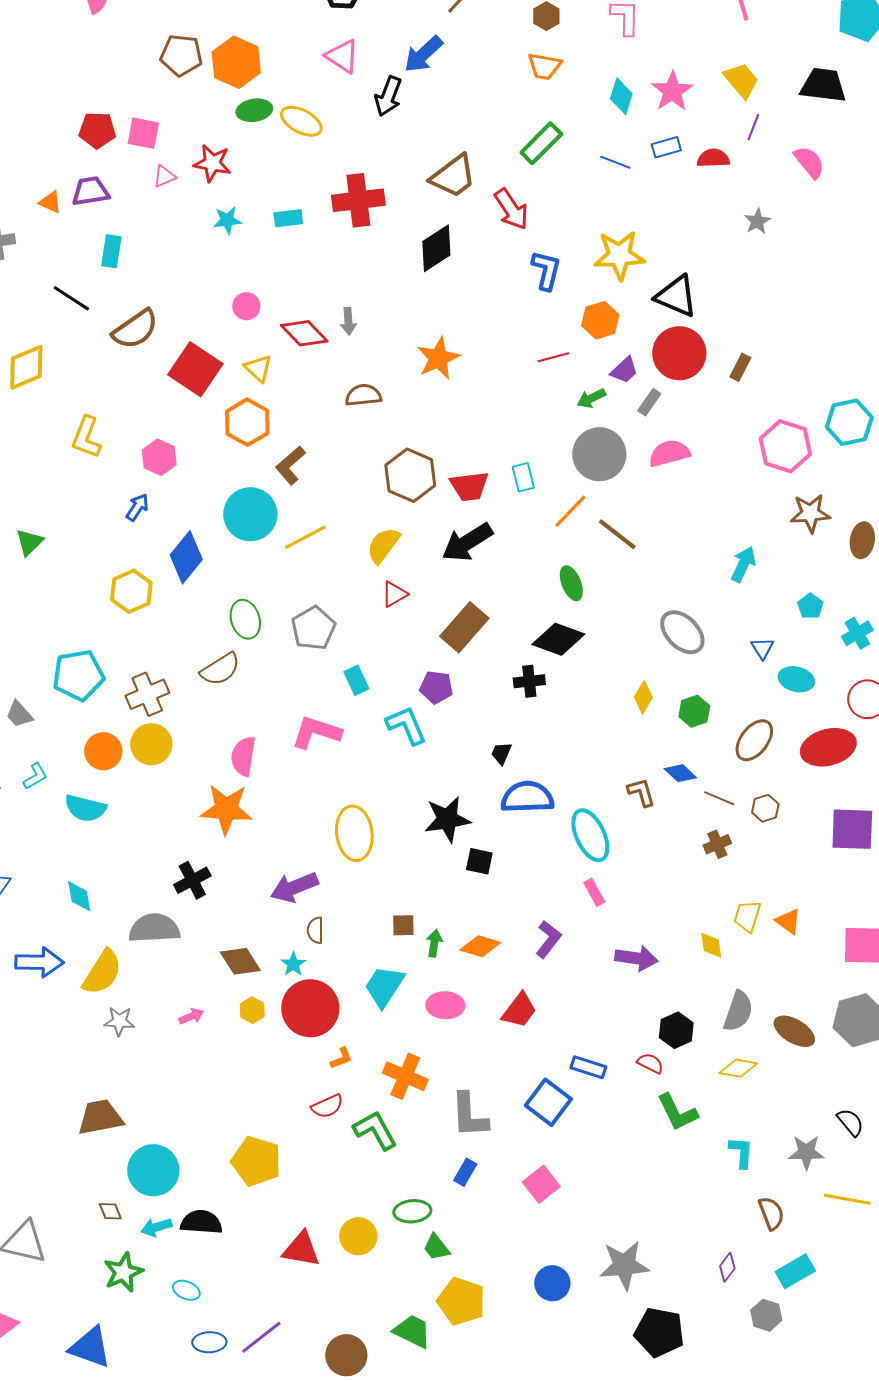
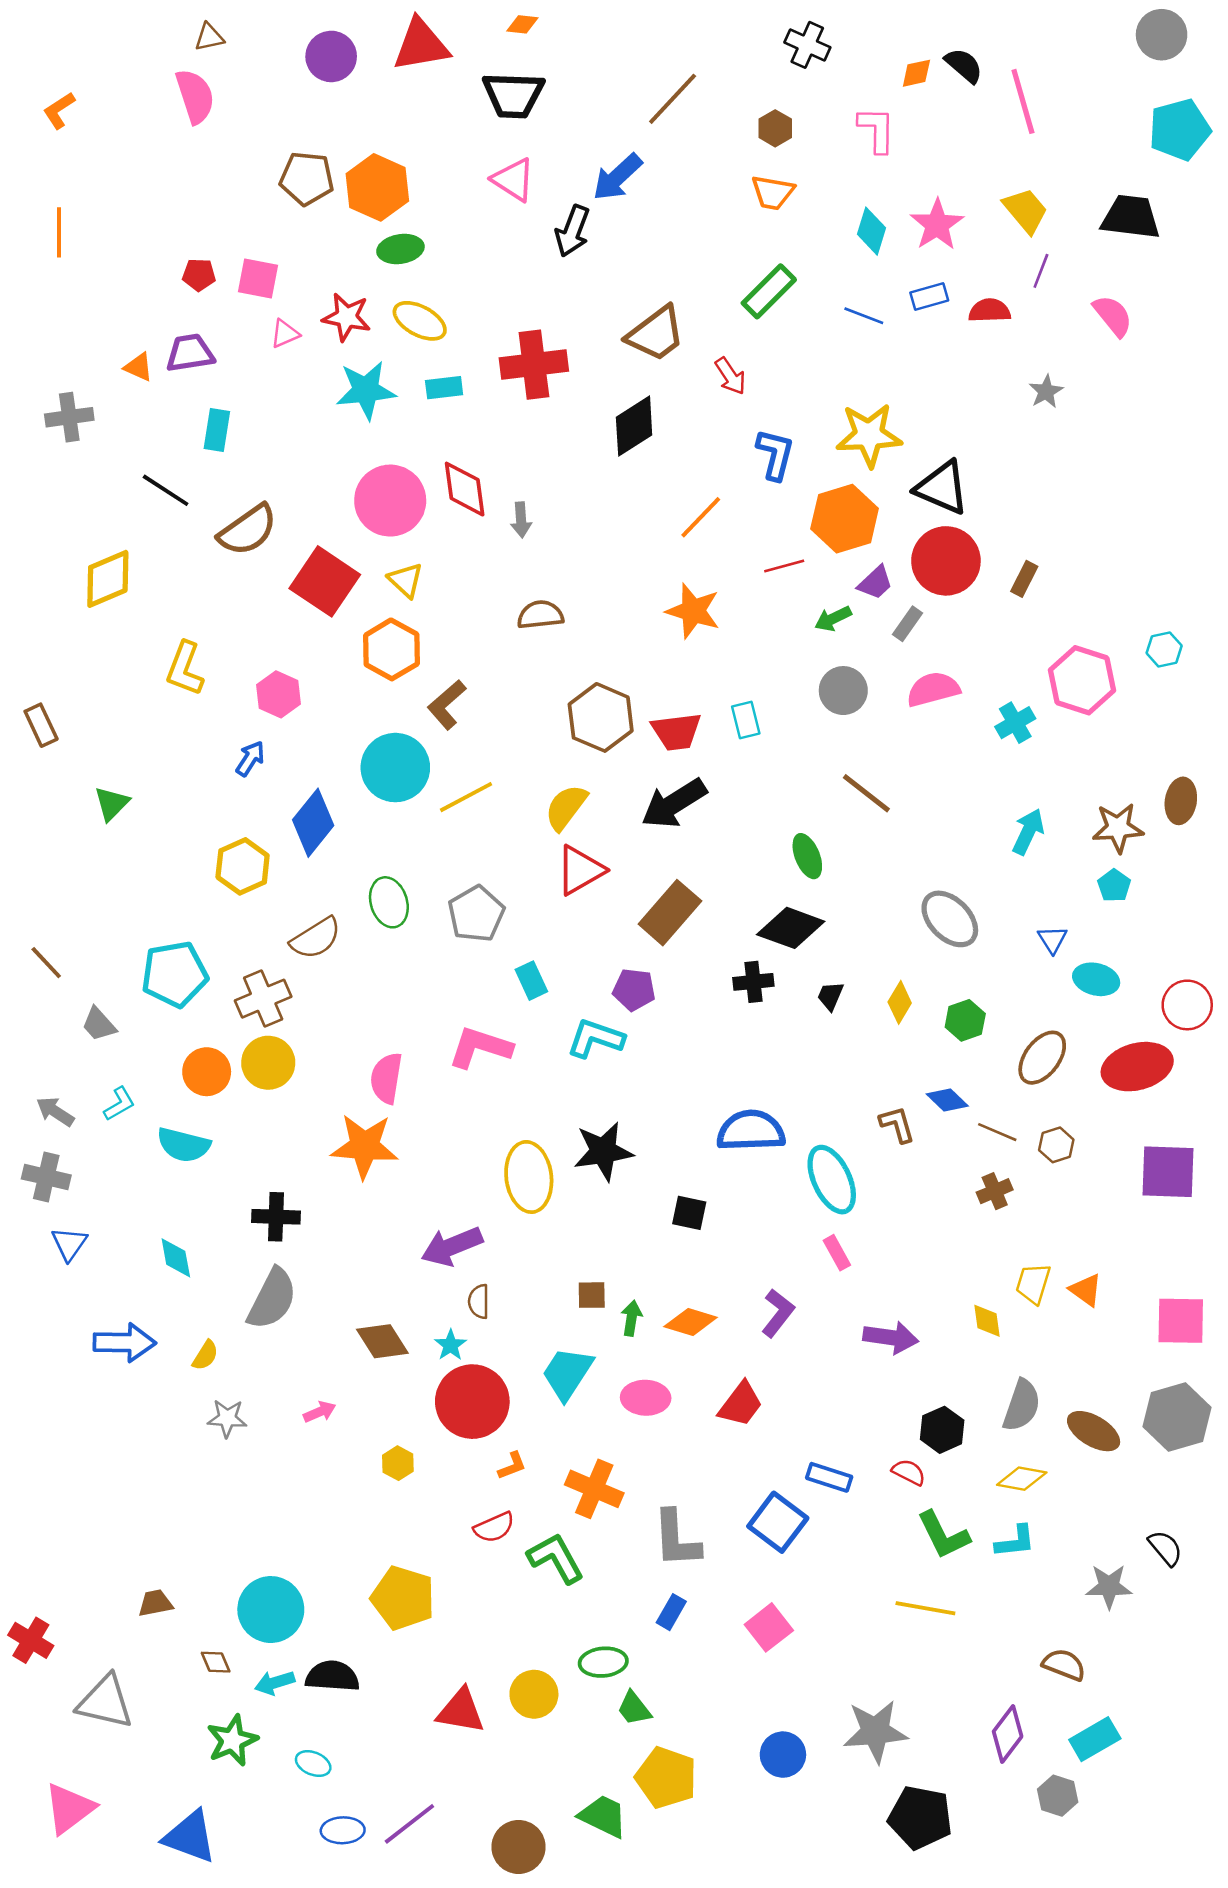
yellow ellipse: (301, 121) -> (420, 321), moved
red pentagon: (97, 130) -> (199, 275), size x0.7
red arrow: (511, 209) -> (730, 376), size x0.7
cyan star: (227, 220) -> (366, 390), size x1.6
pink circle: (246, 306) -> (390, 501), size x2.0
orange hexagon: (600, 320) -> (845, 519), size x1.4
red diamond: (304, 333) -> (465, 489), moved, turned 36
orange star: (438, 358) -> (693, 611), moved, turned -30
cyan hexagon: (849, 422) -> (1164, 649), size x0.6
gray circle: (599, 454) -> (843, 691), size x0.7
orange line: (570, 511) -> (701, 517), moved
brown star: (810, 513) -> (1118, 828), moved
red triangle: (394, 594) -> (580, 870), size x1.5
cyan cross: (857, 633) -> (1015, 723), moved
brown semicircle: (220, 669) -> (316, 938), moved
cyan L-shape: (406, 725) -> (596, 1038), turned -48
black trapezoid: (501, 753) -> (830, 996), moved
black star: (447, 819) -> (603, 1151), moved
black cross: (192, 880) -> (276, 1217), moved, turned 30
gray semicircle: (154, 928) -> (272, 1299), turned 120
yellow semicircle: (102, 972) -> (205, 1355), size x0.5
yellow hexagon: (252, 1010) -> (398, 1463), moved
brown trapezoid: (100, 1117) -> (155, 1603), moved, size x0.6
cyan L-shape: (741, 1152) -> (1015, 1541), moved, turned 80
yellow line: (847, 1199) -> (925, 1608), moved
brown semicircle: (771, 1213) -> (1064, 1665), turned -48
purple diamond: (727, 1267) -> (1008, 1734), size x1.5

